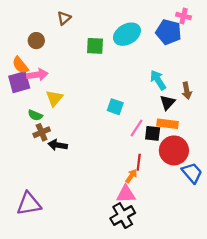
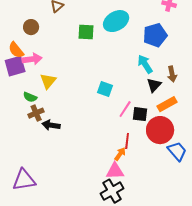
blue pentagon: (169, 32) -> (155, 35), moved, turned -30
orange rectangle: (168, 124) -> (167, 104), moved, turned -36

